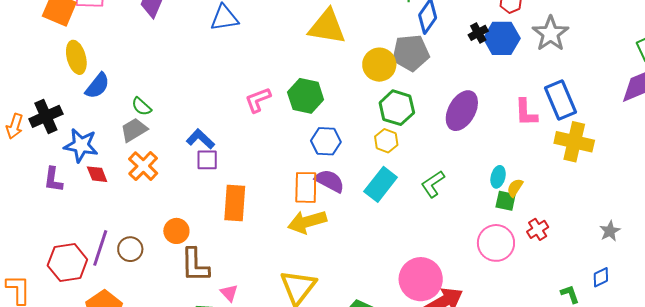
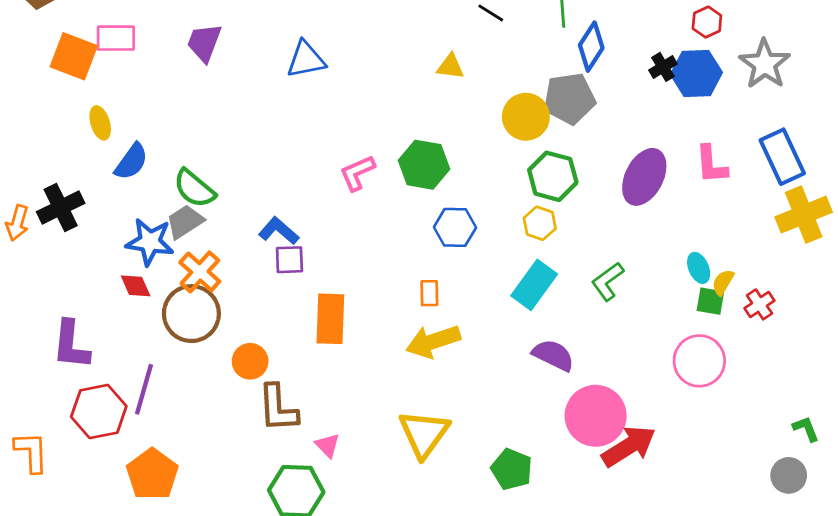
yellow triangle: (327, 27) -> (450, 67), size x0.5
yellow ellipse: (76, 57) -> (100, 123), size x0.7
green semicircle: (141, 107) -> (194, 188), size x1.5
pink L-shape: (526, 112) -> (711, 165), moved
yellow cross: (574, 142) -> (804, 215), turned -33
blue star: (81, 145) -> (150, 242), moved
cyan ellipse: (498, 177) -> (699, 268), turned -35
purple L-shape: (53, 180) -> (71, 345), moved, size x1.4
purple semicircle: (330, 181) -> (553, 355), moved
orange rectangle: (306, 187) -> (429, 293), size x0.6
red cross: (538, 229) -> (759, 304), moved
brown circle: (130, 249) -> (191, 314), moved, size x1.6

